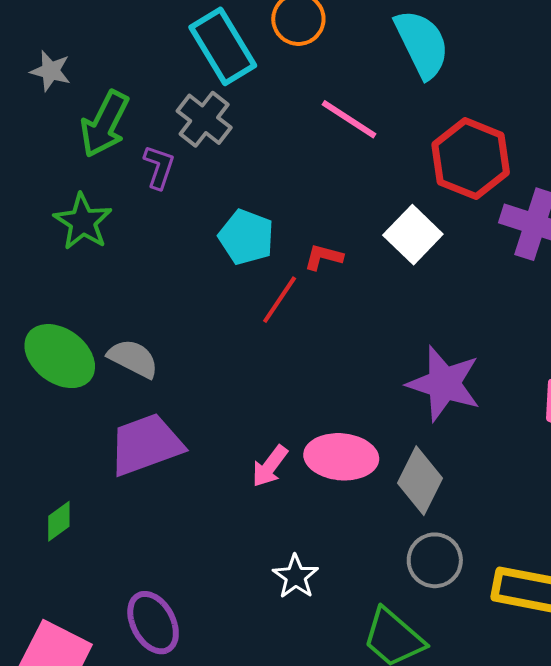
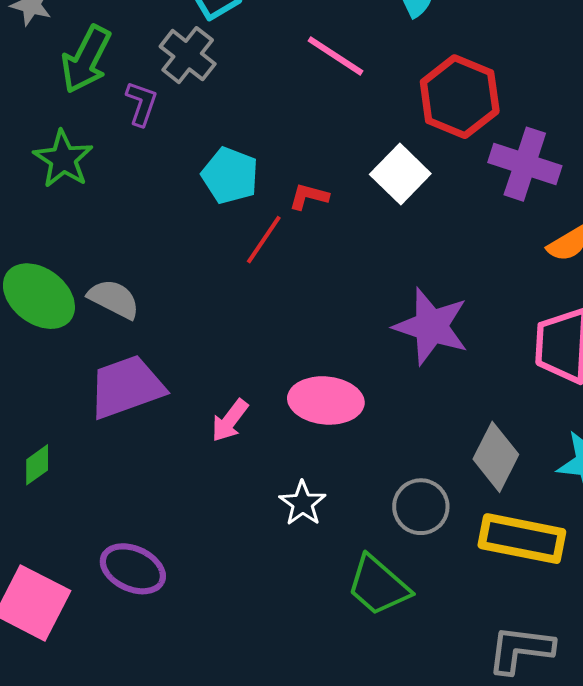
pink arrow: (270, 466) -> (230, 421), moved
gray diamond: (420, 481) -> (496, 457), moved
white star: (296, 577) -> (303, 503), moved
purple ellipse: (153, 623) -> (133, 569), turned -38

